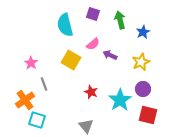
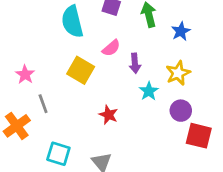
purple arrow: (110, 55) -> (135, 63), turned -120
cyan star: (120, 100) -> (149, 91), moved, size x0.6
red square: (148, 115) -> (199, 136), moved
cyan square: (37, 120) -> (58, 154), moved

